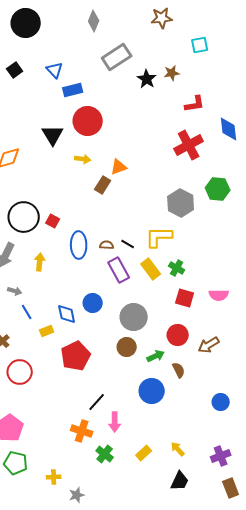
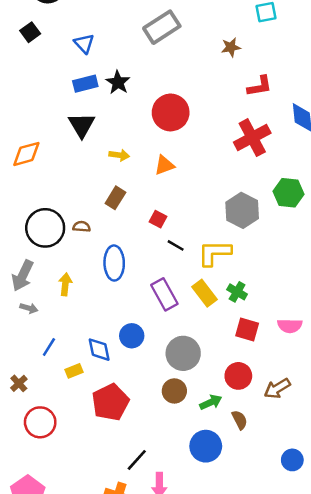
black square: (15, 70) -> (30, 32), moved
black star: (147, 79) -> (118, 82), moved
blue rectangle: (73, 90) -> (85, 84), moved
red circle: (88, 121) -> (171, 112), moved
brown rectangle: (103, 185) -> (115, 198), moved
red square: (53, 221) -> (158, 219), moved
black line: (128, 244) -> (176, 245), moved
brown semicircle: (107, 245) -> (82, 227), moved
gray arrow: (15, 291) -> (29, 308), moved
blue line: (27, 312) -> (49, 347), turned 63

